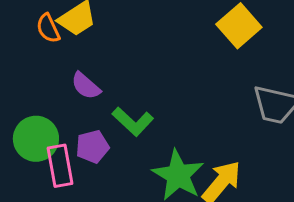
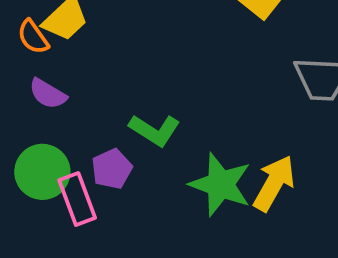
purple semicircle: (86, 86) -> (48, 94), moved

